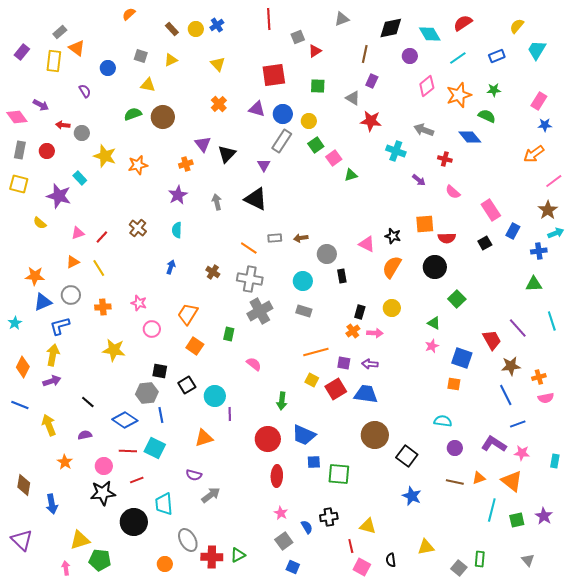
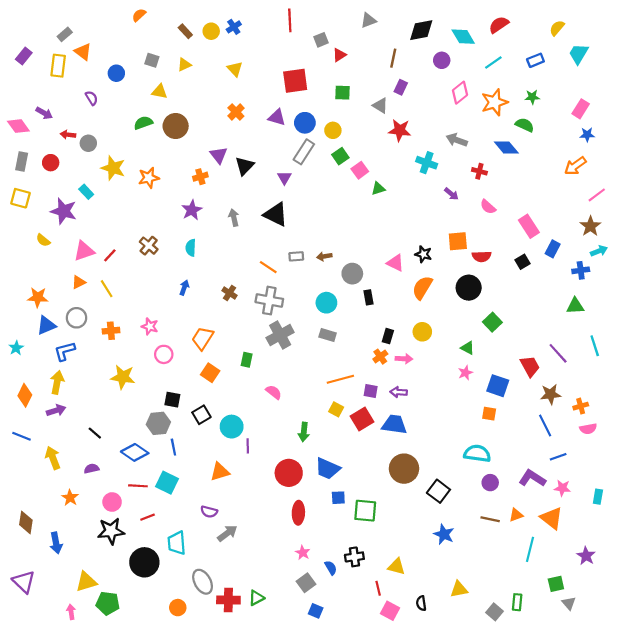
pink triangle: (78, 233) -> (84, 251), size x1.5
cyan semicircle: (443, 421) -> (477, 454), size x1.4
green square: (517, 520) -> (556, 584), moved

